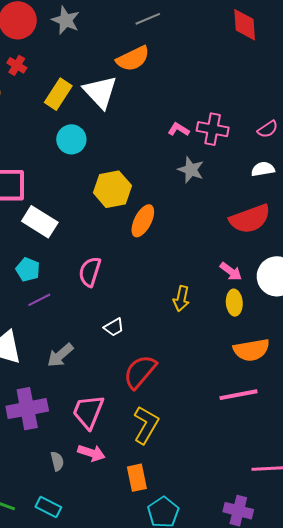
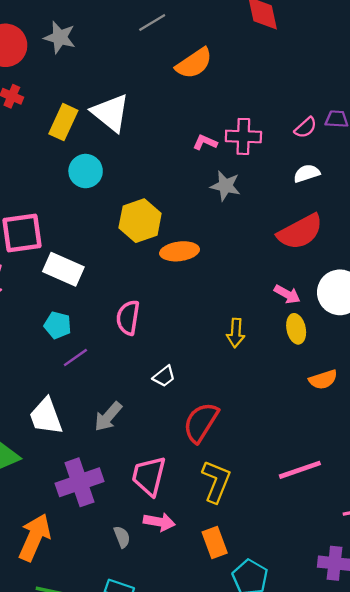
orange semicircle: (133, 59) -> (194, 63), moved
orange ellipse: (143, 221) -> (180, 251), turned 64
orange semicircle: (251, 350) -> (323, 380), size x0.7
pink line: (239, 395) -> (300, 470), moved

